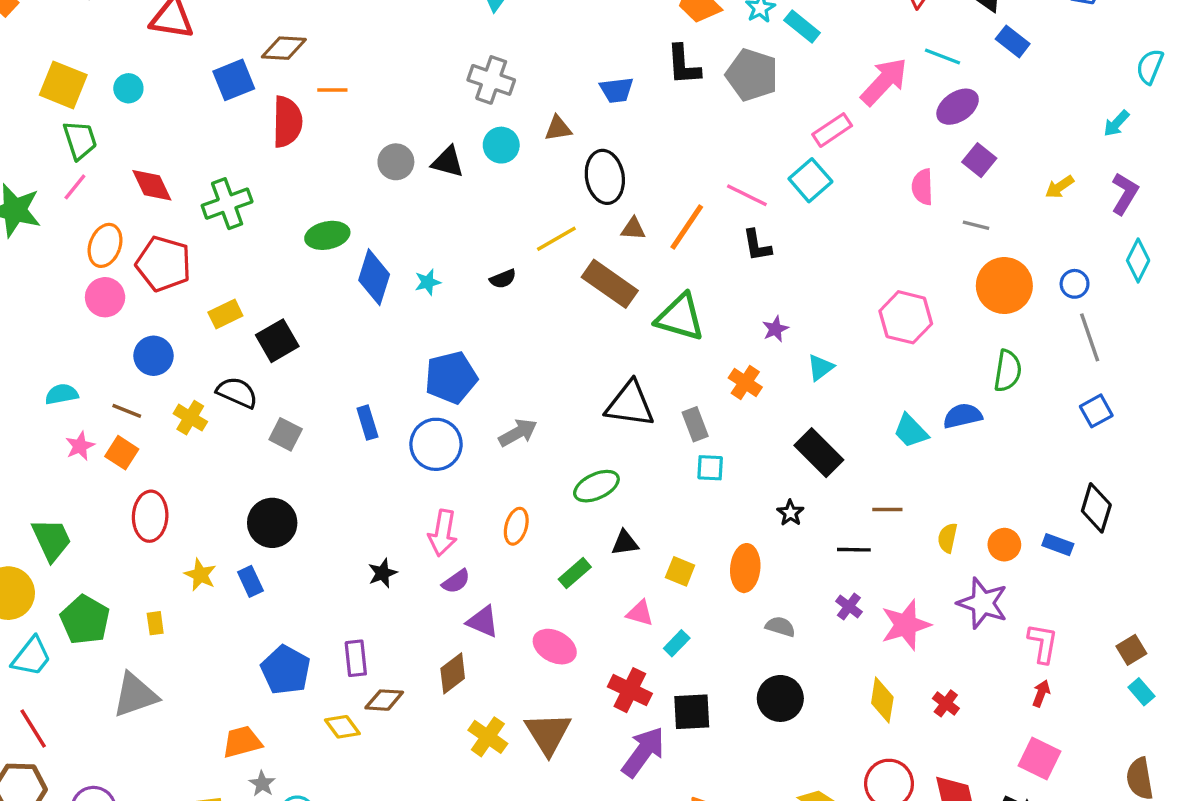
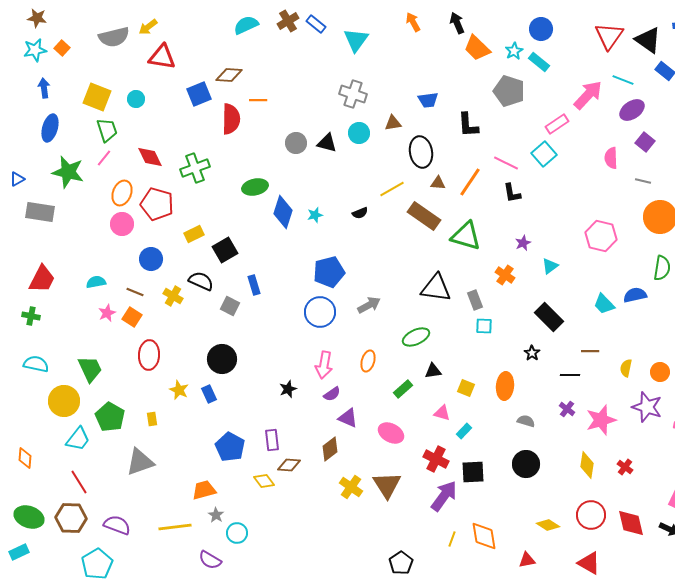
black L-shape: (683, 65) -> (468, 125), moved
blue rectangle: (367, 423) -> (254, 285), moved

